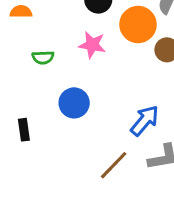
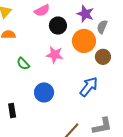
green semicircle: (43, 57) -> (23, 64), turned 48
blue arrow: (145, 121) -> (89, 87), moved

